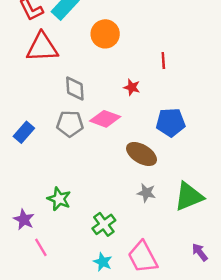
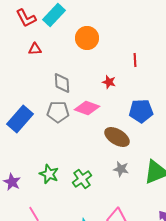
red triangle: (42, 47) -> (35, 49), size x0.5
blue rectangle: (24, 132) -> (20, 119), size x1.5
purple star: (24, 219) -> (12, 182), moved
green cross: (104, 224) -> (82, 179), moved

